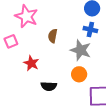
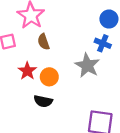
brown semicircle: (53, 36) -> (44, 42), moved, turned -40
orange circle: (79, 74) -> (49, 77), moved

